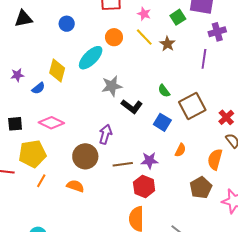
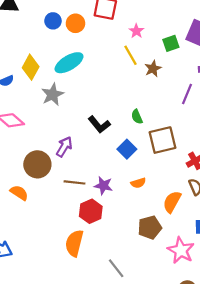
orange circle: (114, 37) -> (75, 23), moved
gray star: (112, 86) -> (53, 95), moved, turned -30
orange semicircle: (180, 150) -> (138, 183), turned 32

